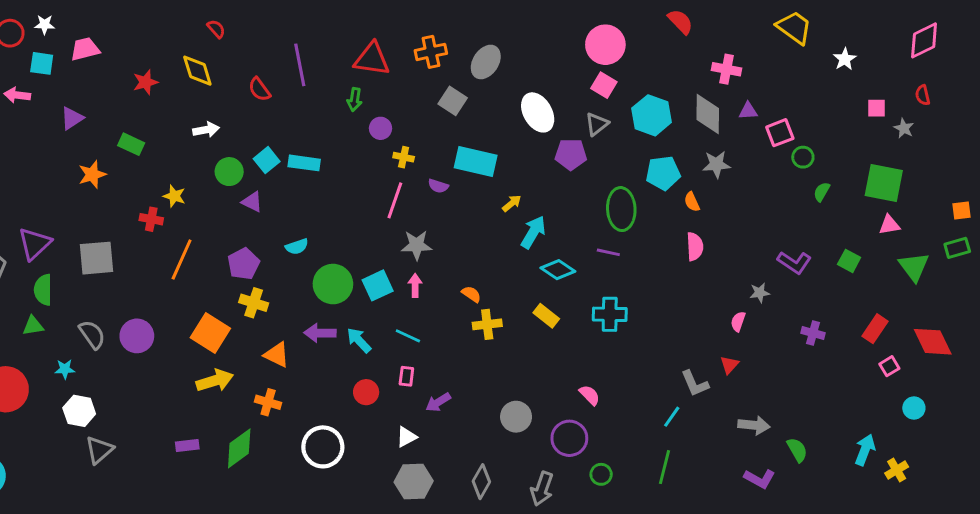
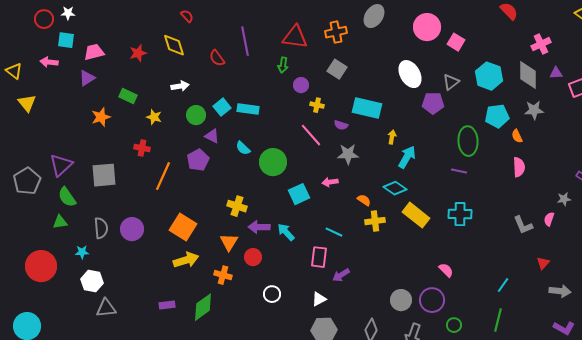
pink circle: (605, 45) -> (427, 27), moved
pink trapezoid: (85, 49) -> (94, 52), moved
gray ellipse: (486, 62) -> (374, 16), moved
pink cross: (727, 69) -> (541, 44), turned -36
pink square: (604, 85) -> (456, 42), moved
gray square: (453, 101) -> (337, 69), moved
yellow star: (174, 196) -> (154, 117), moved
pink line: (395, 200) -> (311, 135), turned -60
yellow arrow: (512, 203) -> (392, 137), turned -40
gray star: (417, 245) -> (348, 154), moved
cyan semicircle: (297, 247) -> (243, 148), moved, turned 63
purple pentagon: (244, 264) -> (198, 160), moved
cyan diamond: (558, 270) -> (395, 188), moved
green circle: (333, 284) -> (273, 162), moved
pink arrow: (415, 285) -> (330, 182), moved, turned -98
green semicircle: (43, 290) -> (67, 197), turned -35
yellow cross: (254, 303) -> (237, 206), moved
yellow rectangle: (546, 316) -> (416, 215), size x1.5
gray semicircle: (92, 334) -> (101, 228), turned 30
cyan line: (408, 336) -> (334, 232), moved
orange triangle: (277, 355) -> (229, 242), turned 36
red triangle: (729, 365) -> (543, 263), moved
pink rectangle: (406, 376) -> (319, 257), size x1.5
gray L-shape: (695, 383) -> (523, 225), moved
red circle: (366, 392) -> (253, 257), moved
gray circle: (516, 417) -> (401, 300), moved
white circle: (323, 447) -> (272, 294), moved, size x0.6
gray triangle: (99, 450) -> (106, 308), turned 35

